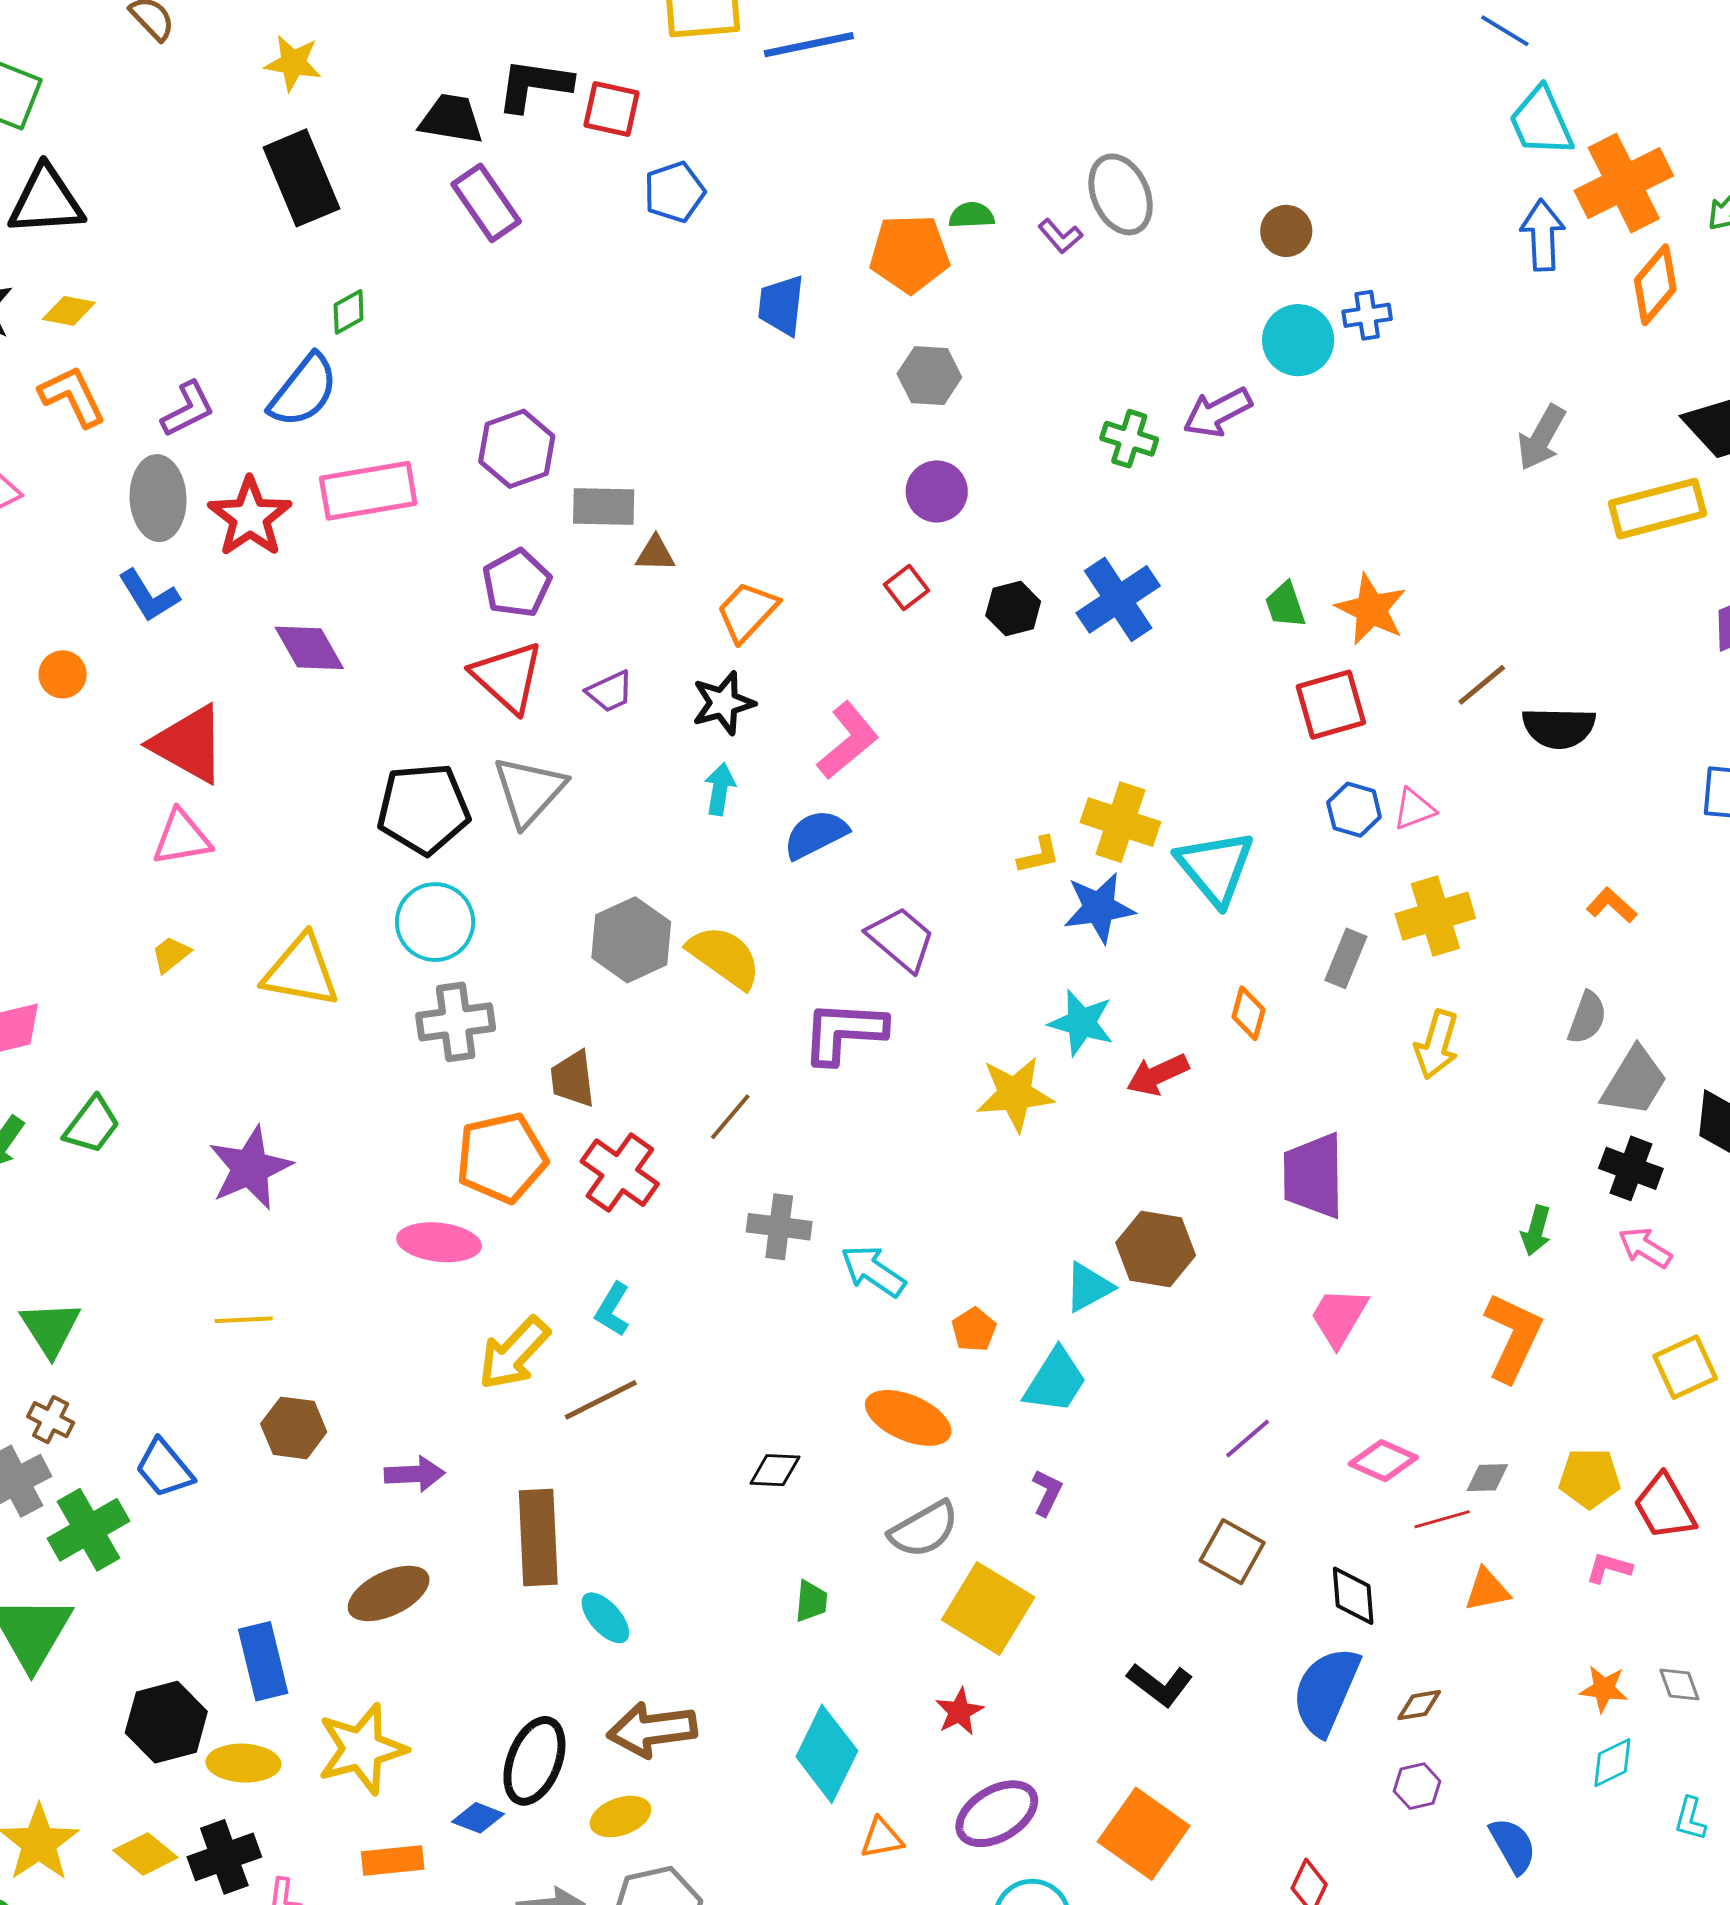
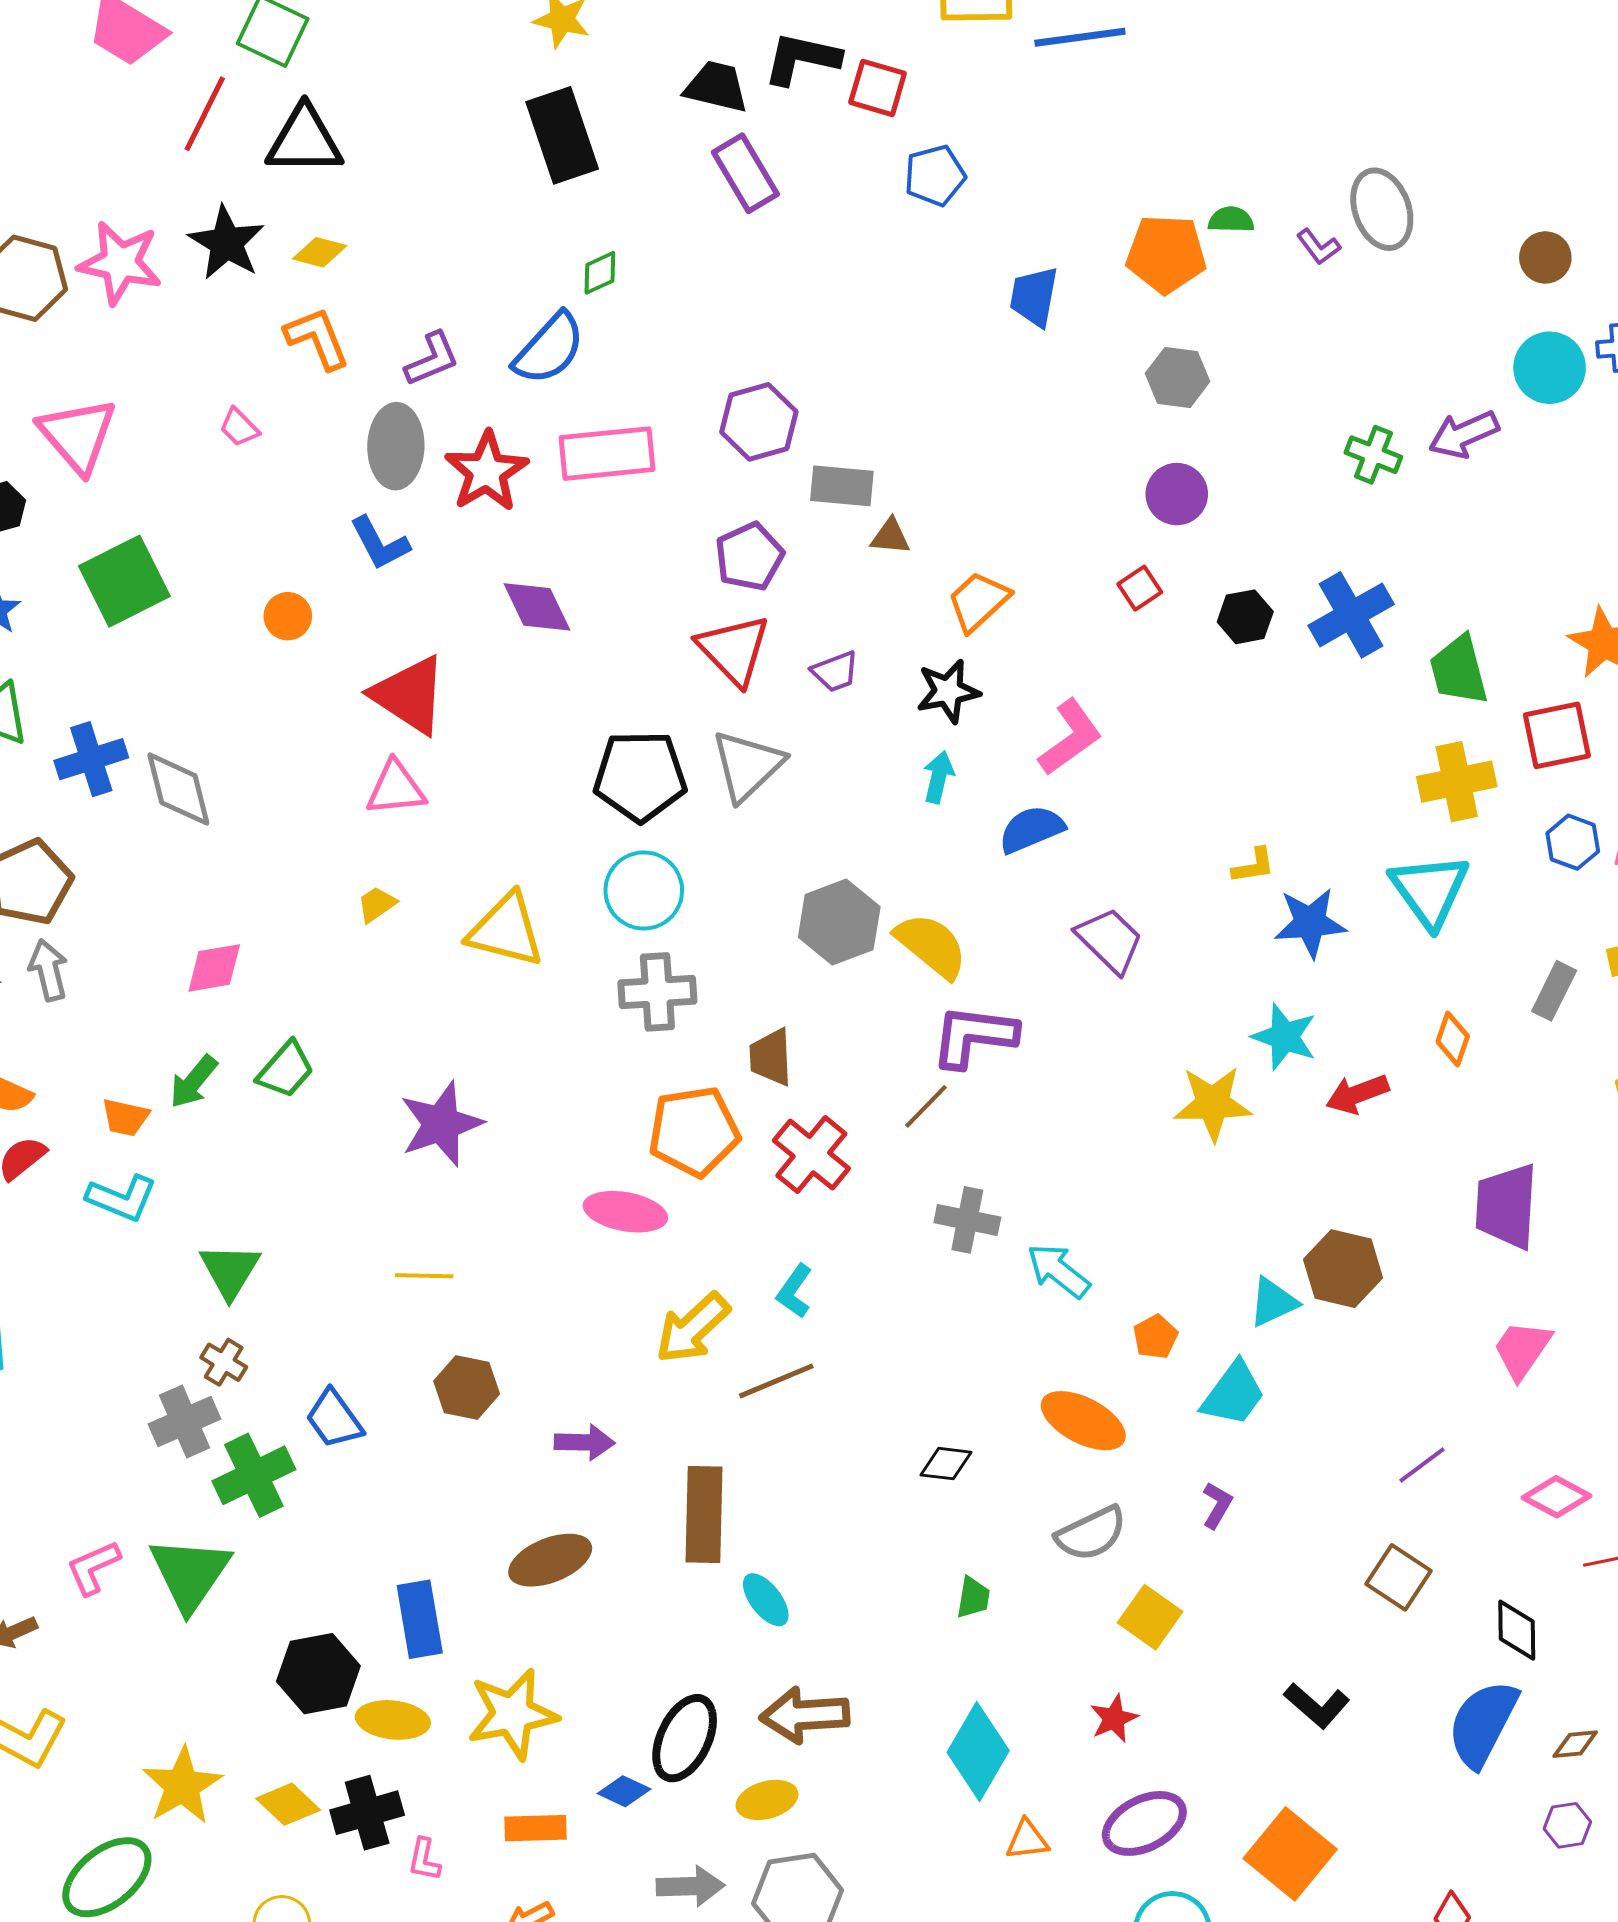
green trapezoid: (1285, 605) -> (1459, 670), moved, size x1.5
yellow cross: (1120, 822) -> (1457, 782), moved, turned -34
purple L-shape: (844, 1032) -> (974, 1036), moved
yellow square: (988, 1608) -> (1150, 1617), size x0.7

